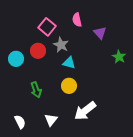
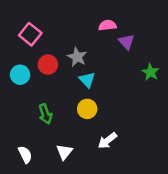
pink semicircle: (77, 20) -> (107, 25), moved, turned 96
pink square: (47, 27) -> (30, 34), moved
cyan triangle: (69, 63) -> (87, 80), turned 32
white arrow: (85, 111) -> (107, 141), size x0.7

